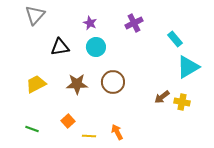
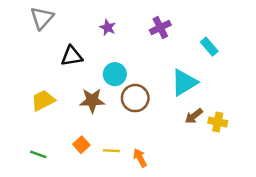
cyan circle: (96, 47) -> (115, 74), moved
cyan triangle: (188, 67) -> (184, 83), moved
yellow line: (89, 136) -> (111, 151), moved

